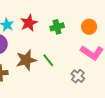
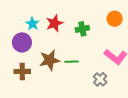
orange circle: (89, 27) -> (115, 19), moved
green line: (48, 60) -> (72, 62), turned -56

